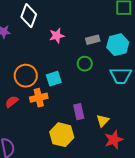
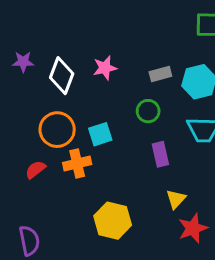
white diamond: (29, 16) -> (62, 76), moved
purple rectangle: (79, 112) -> (160, 154), moved

